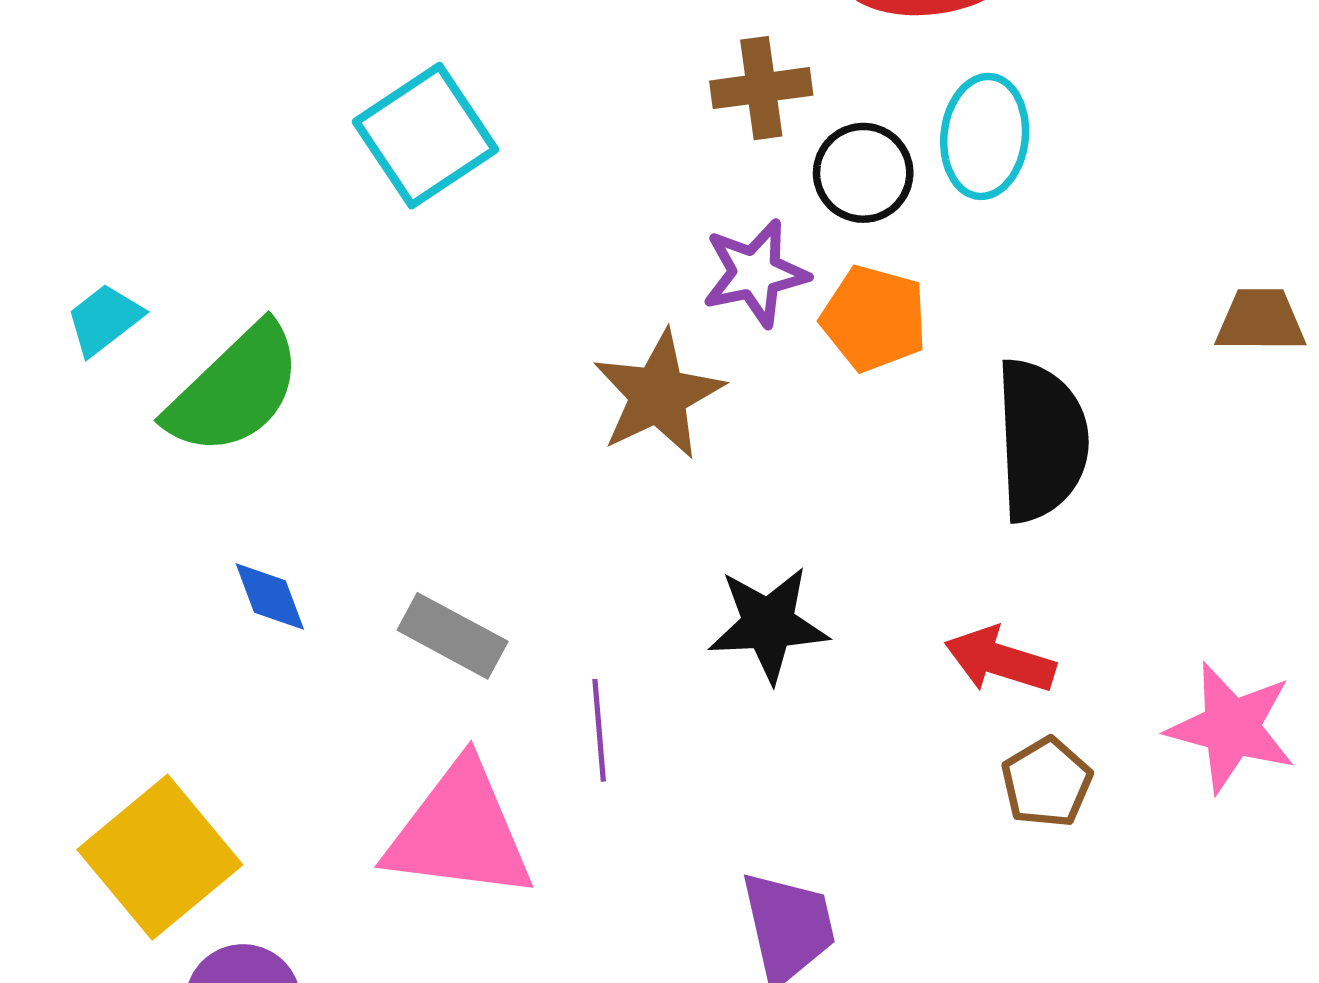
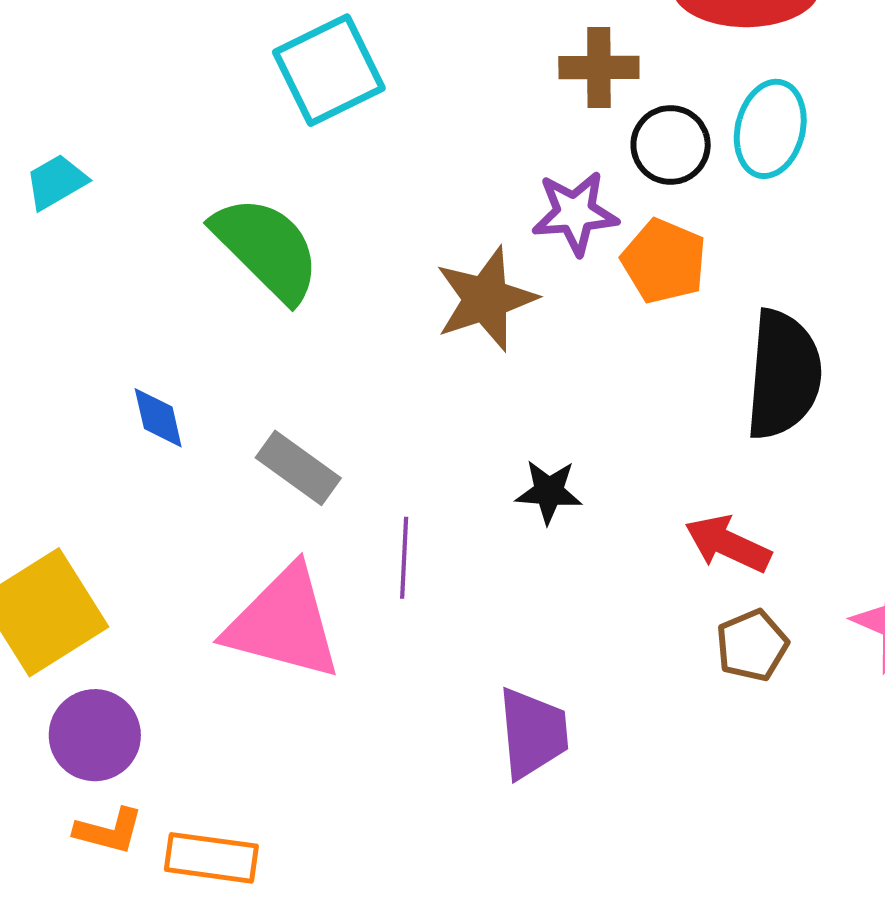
green semicircle: (234, 390) -> (267, 248), moved, turned -99
black star: (768, 624) -> (549, 492), size x0.7

